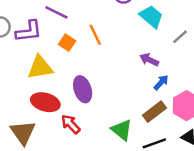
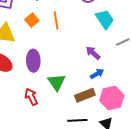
red arrow: (71, 124) -> (31, 97), moved
green triangle: (122, 130) -> (57, 82), moved

